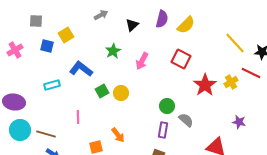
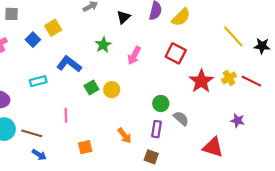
gray square: (36, 21) -> (12, 14), moved
blue square: (47, 46) -> (33, 40), turned 32
red line: (251, 73) -> (251, 81), moved
orange arrow: (118, 135) -> (125, 135), moved

